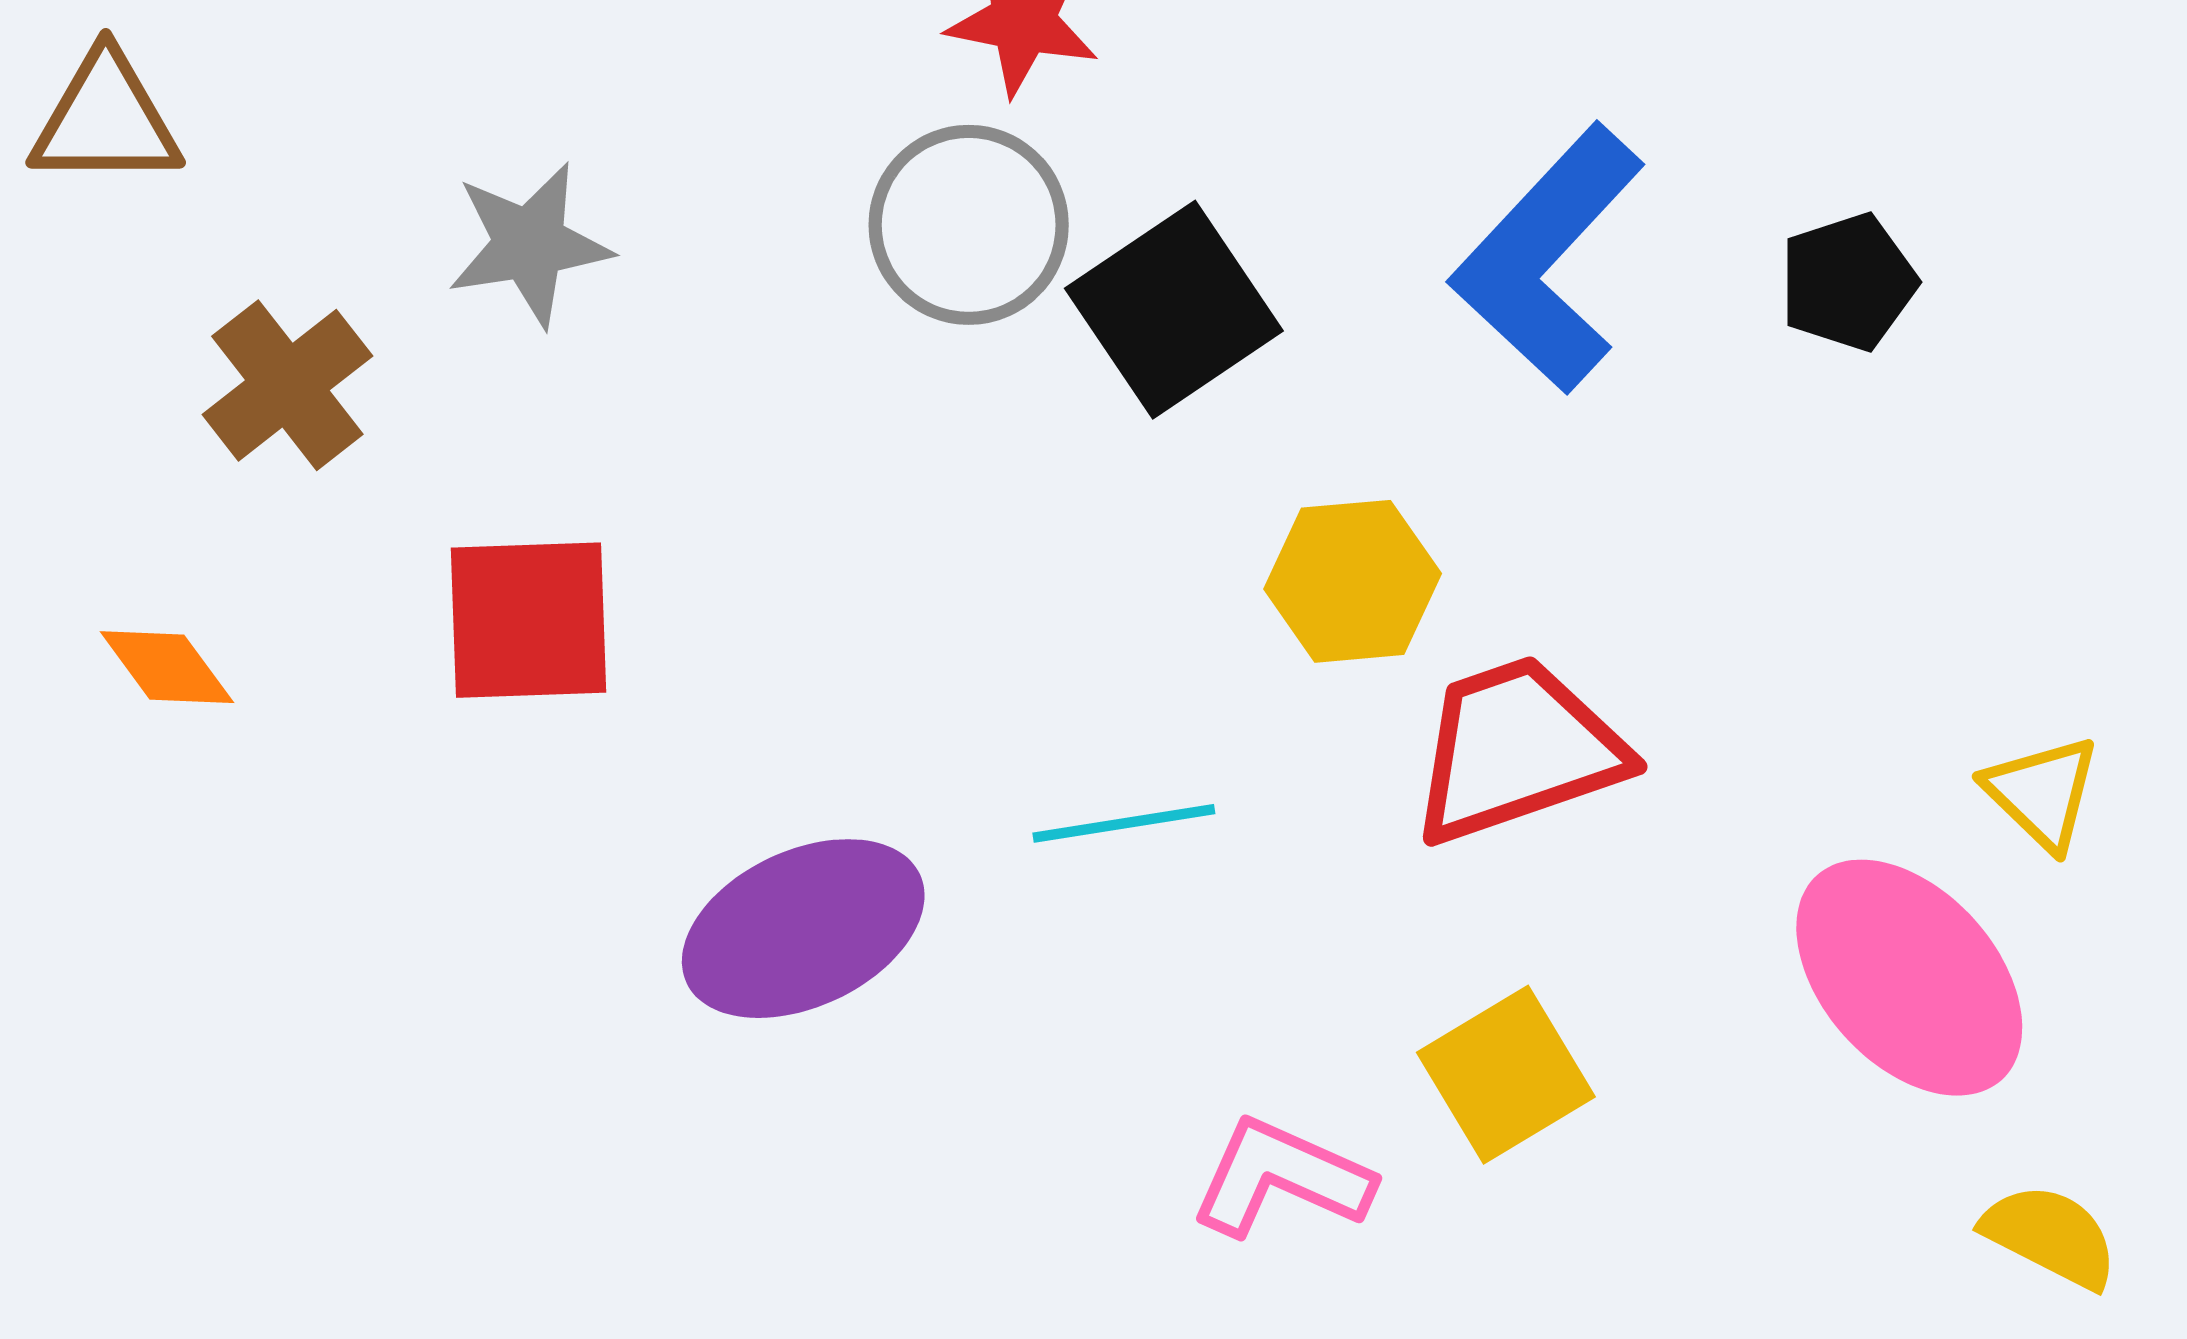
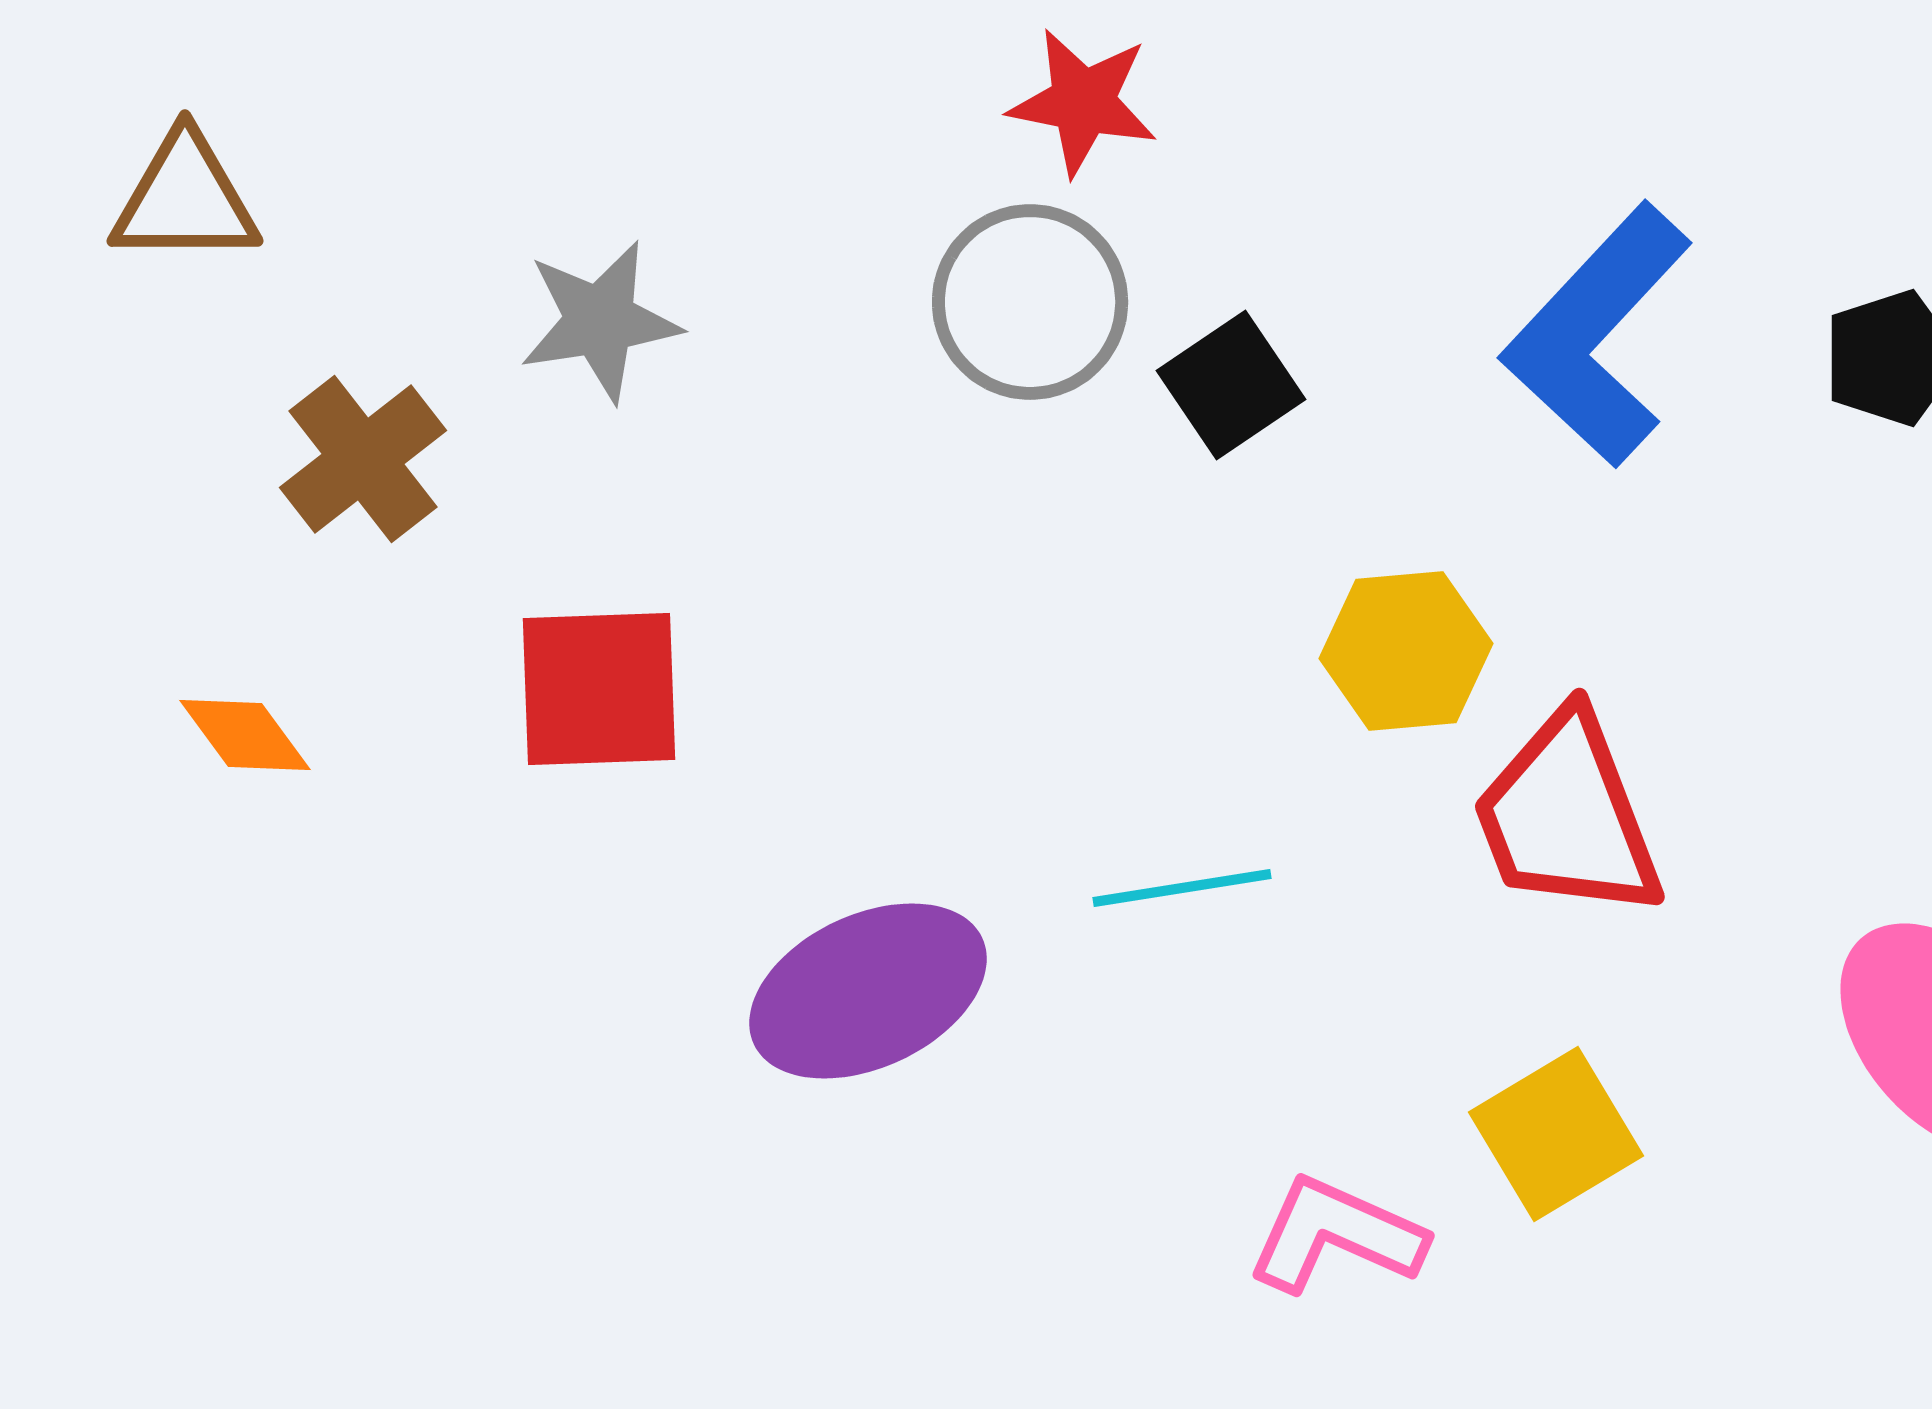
black square: (1174, 310) -> (1231, 385), size x0.7
red trapezoid: (1517, 750) -> (1567, 816), turned -92

